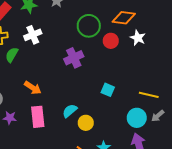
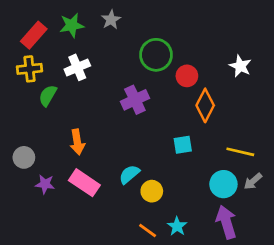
orange diamond: (124, 18) -> (205, 105), moved, turned -70
white star: (138, 38) -> (240, 66), moved
orange arrow: (33, 88) -> (77, 142), turned 48
cyan square: (108, 90) -> (183, 145), turned -32
pink rectangle: (38, 117) -> (84, 183), turned -50

